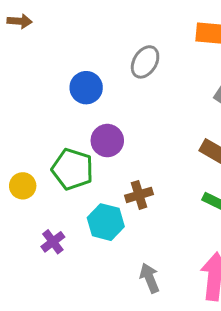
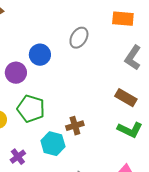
purple circle: (107, 141) -> (16, 73), moved

